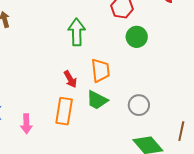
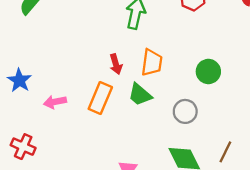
green circle: (137, 37) -> (208, 71), moved
pink arrow: (26, 124) -> (55, 102), turned 66

